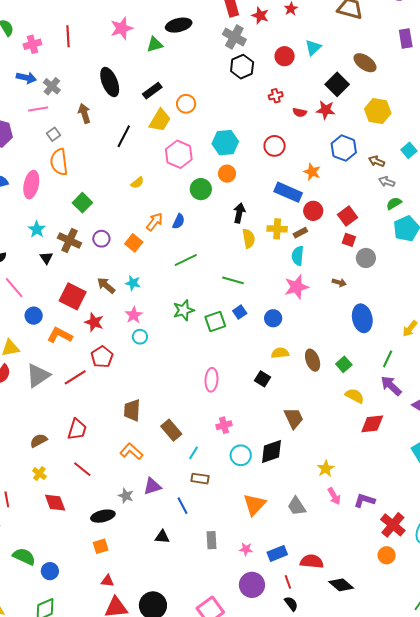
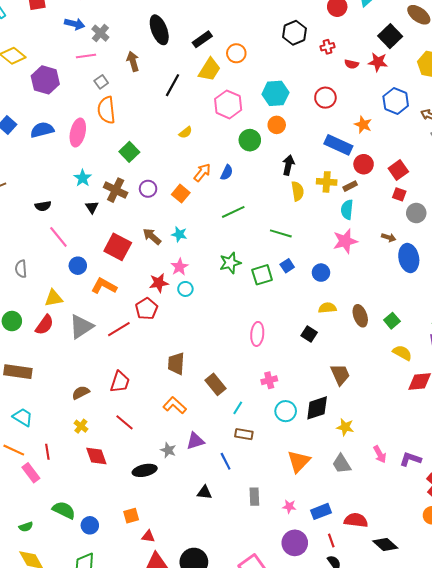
black hexagon: (242, 67) -> (294, 33), moved
blue ellipse: (362, 318) -> (409, 258), moved
red star: (94, 322) -> (159, 283), moved, turned -30
yellow star: (326, 469) -> (345, 427), moved, turned -30
orange square: (101, 546) -> (131, 516), moved

